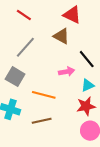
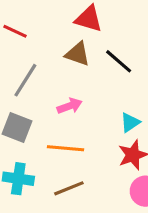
black line: (87, 59) -> (119, 61), moved
pink arrow: (67, 72) -> (70, 106), moved

